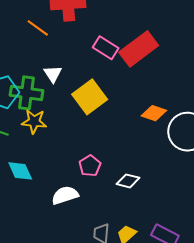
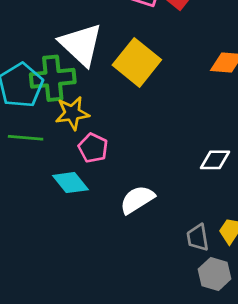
white triangle: (53, 74) -> (81, 44), size x1.8
pink pentagon: (90, 166) -> (93, 148), moved

